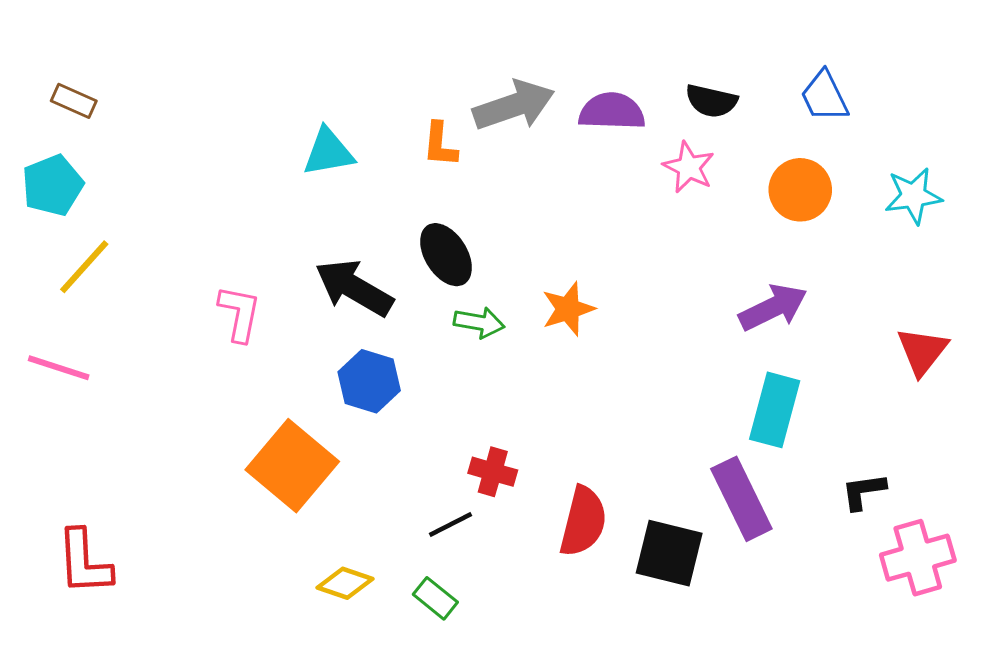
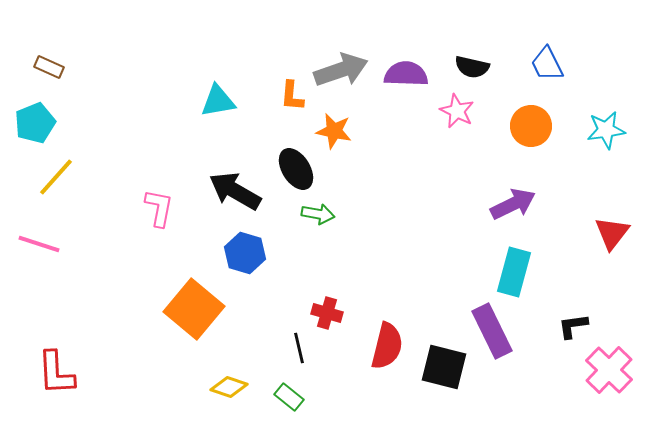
orange star: (568, 309) -> (334, 131), moved, turned 30
black line: (451, 524) -> (299, 348), turned -76
pink cross: (918, 558) -> (609, 370), turned -30

